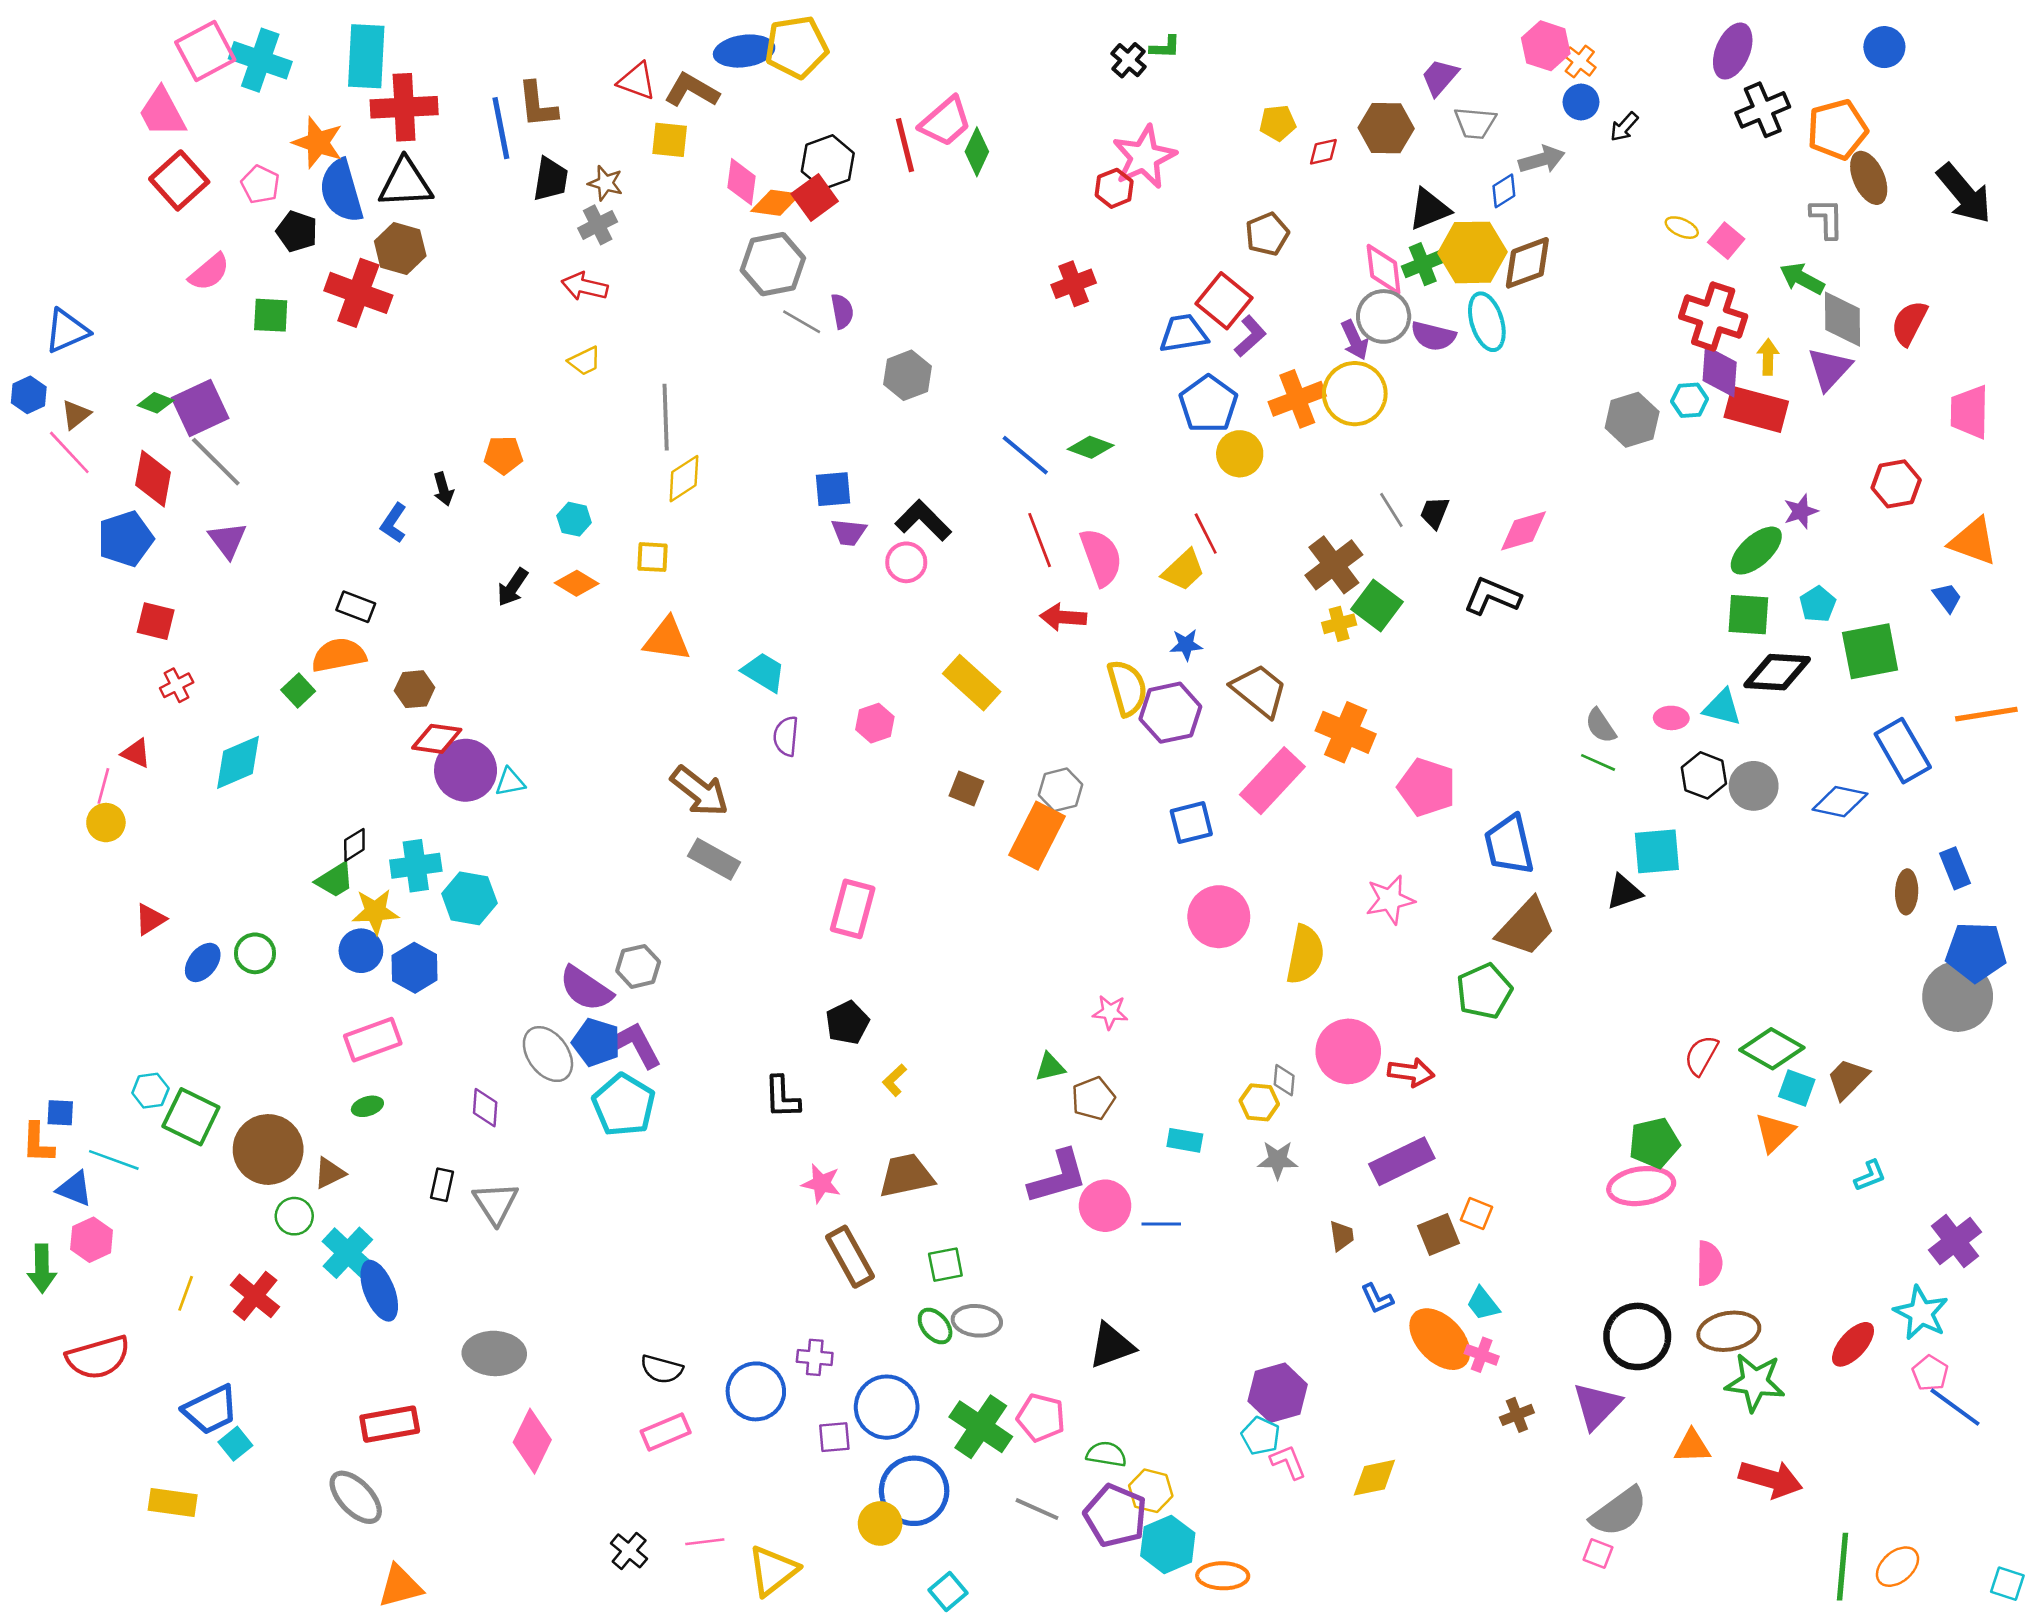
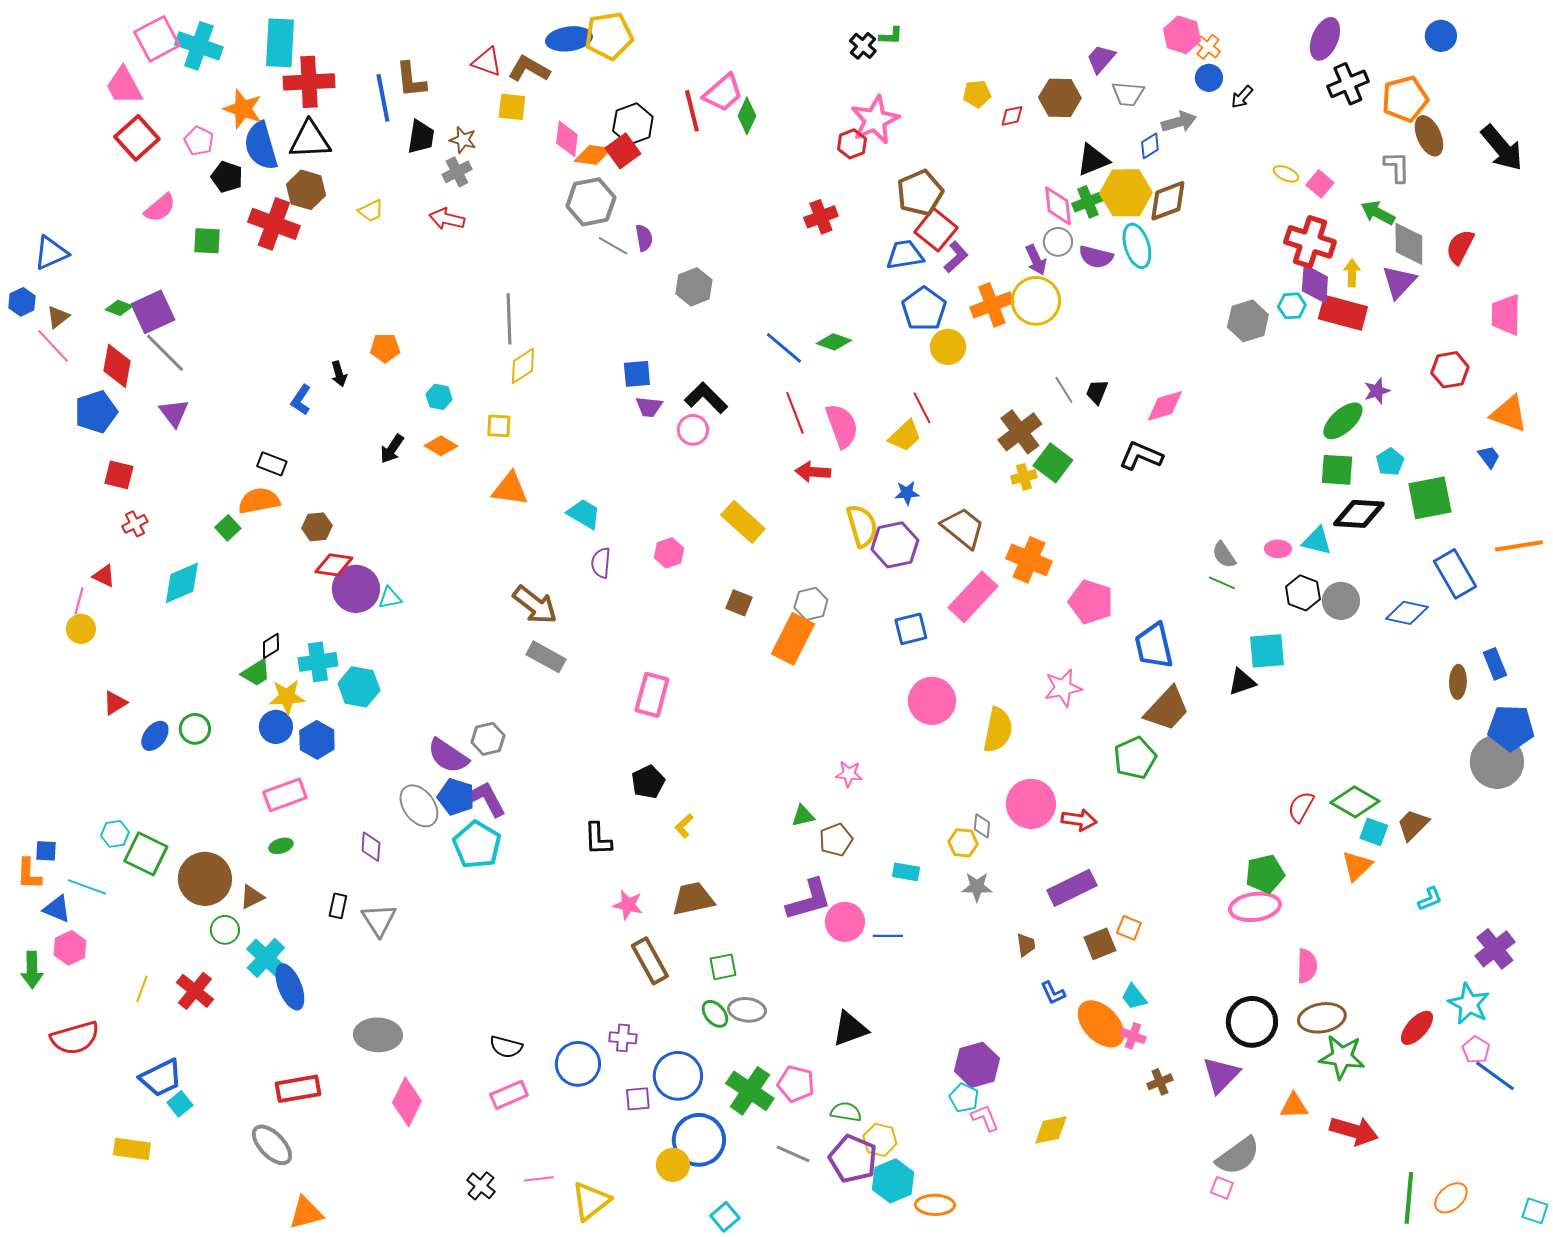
brown pentagon: (1267, 234) -> (920, 193), moved, size x1.4
gray circle: (1384, 316) -> (1058, 242), size x0.7
yellow trapezoid: (585, 361) -> (371, 211), moved

